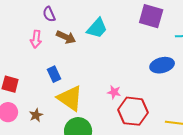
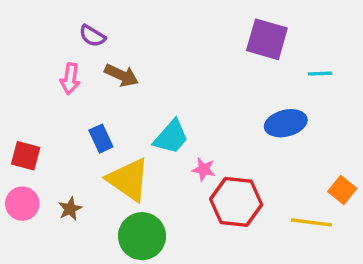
purple semicircle: (49, 14) -> (92, 36), turned -35
cyan trapezoid: (97, 28) -> (171, 137), moved

